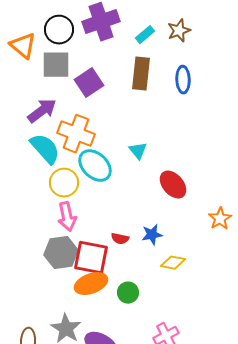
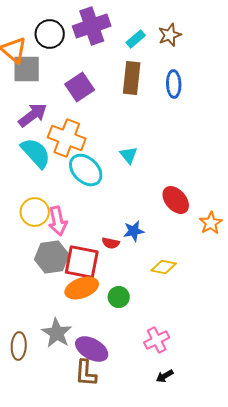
gray square: (56, 65) -> (27, 69), moved
yellow circle: (64, 183) -> (35, 212), moved
red ellipse: (173, 185) -> (176, 200), moved
blue star: (152, 235) -> (134, 231), moved

